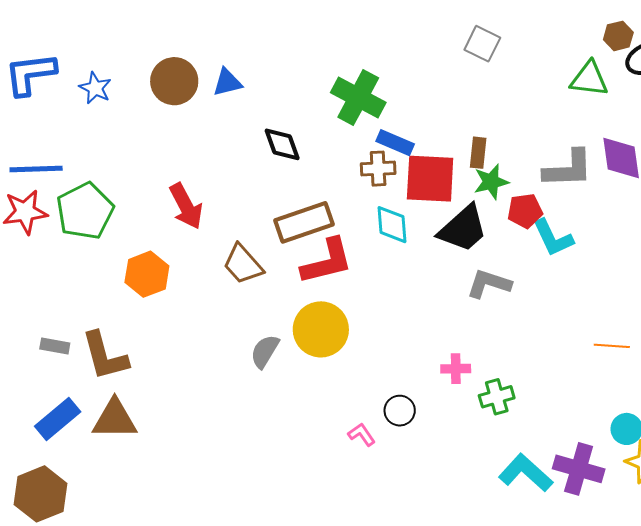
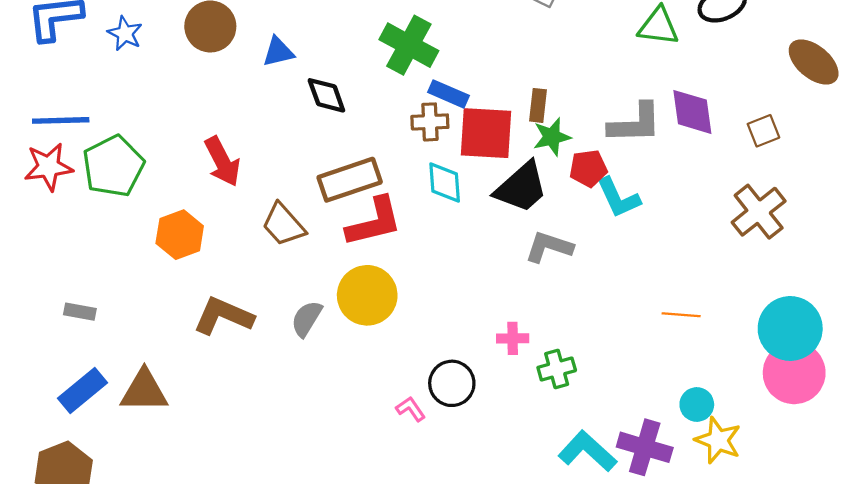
blue triangle: (227, 82) -> (278, 52), moved
brown L-shape: (105, 356) -> (223, 316), moved, turned 128
black circle: (400, 411) -> (452, 383), size x1.4

